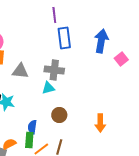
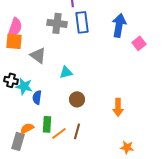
gray cross: (54, 70) -> (57, 23), moved
gray triangle: (20, 71) -> (38, 55), turned 30
blue semicircle: (32, 127) -> (37, 97), moved

